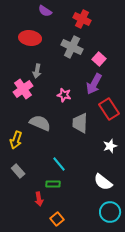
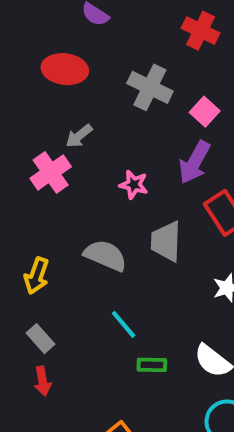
red cross: (82, 19) -> (201, 31), moved
gray arrow: (37, 71) -> (79, 136), turned 40
gray semicircle: (40, 123) -> (105, 255), moved
green rectangle: (53, 184) -> (152, 365), moved
red arrow: (39, 199) -> (43, 381), moved

